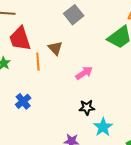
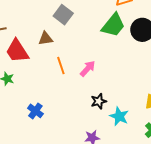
brown triangle: (55, 48) -> (46, 39), moved, turned -42
orange line: (38, 62) -> (61, 66), moved

